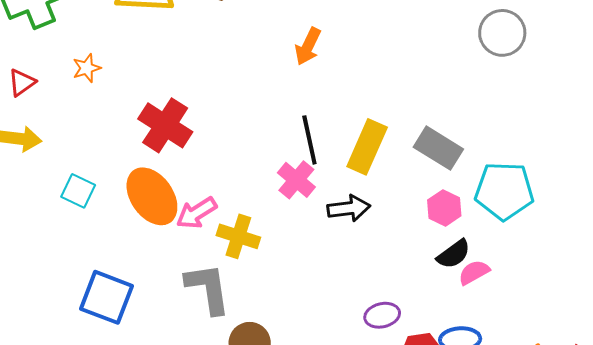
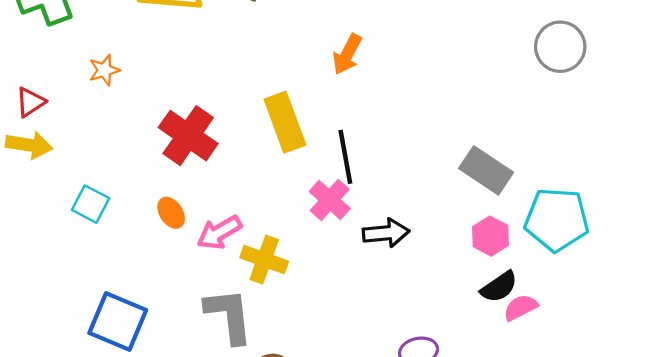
red triangle: (22, 83) -> (30, 102), moved
yellow rectangle: (367, 147) -> (285, 122), moved, turned -46
orange ellipse: (152, 196) -> (171, 213), size x0.5

